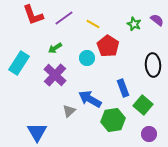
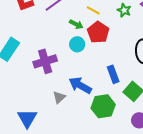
yellow line: (93, 24) -> (93, 10), moved
green arrow: (55, 48) -> (76, 24), moved, turned -120
purple cross: (55, 75) -> (45, 61), turned 30

